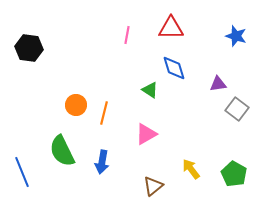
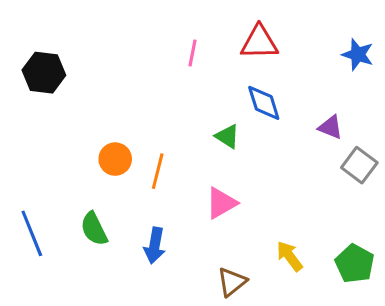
purple triangle: (218, 84) -> (330, 127), turned 30
green semicircle: (62, 151) -> (94, 229), size x0.7
blue line: (22, 172) -> (32, 233), moved

